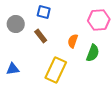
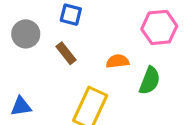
orange semicircle: (73, 41) -> (117, 61), turned 64

